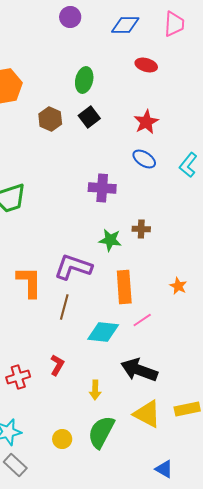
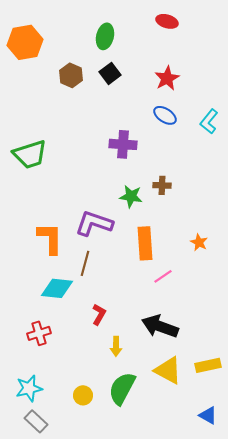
cyan diamond: (103, 332) -> (57, 288), moved
red L-shape: (57, 365) -> (99, 314), moved
blue triangle: (164, 469) -> (208, 415), moved

